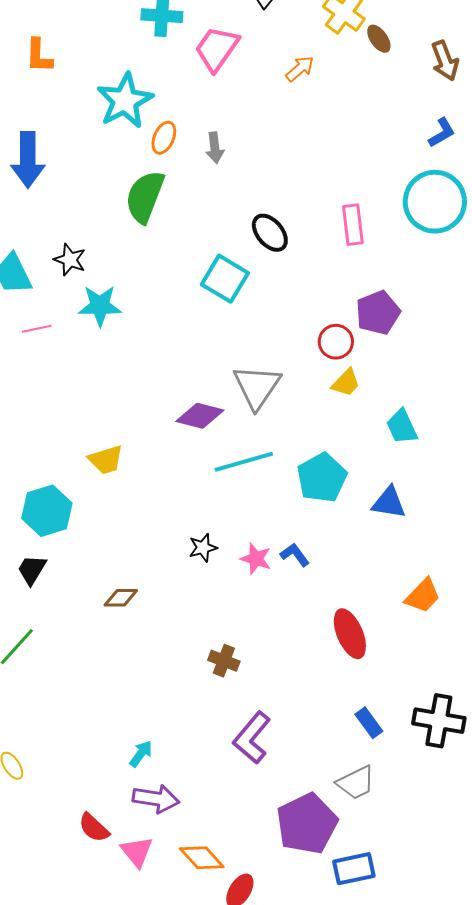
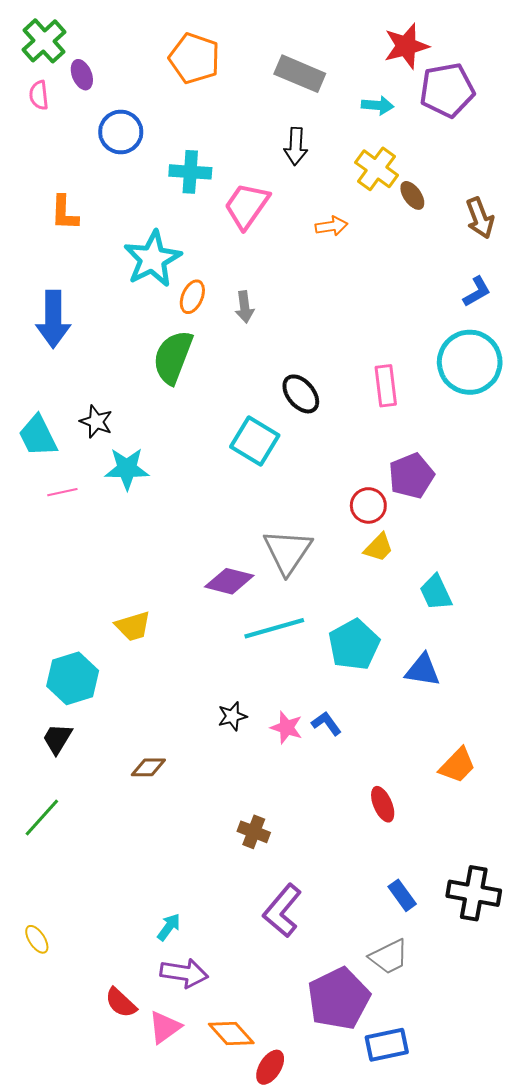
orange arrow: (300, 69) -> (332, 226), turned 32
red ellipse: (350, 634) -> (383, 804), size x0.7
pink triangle: (137, 852) -> (165, 1027), turned 33

